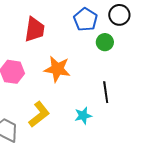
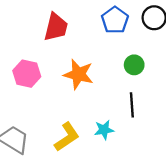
green circle: (105, 42) -> (134, 65), moved
yellow L-shape: (39, 114) -> (67, 137), moved

